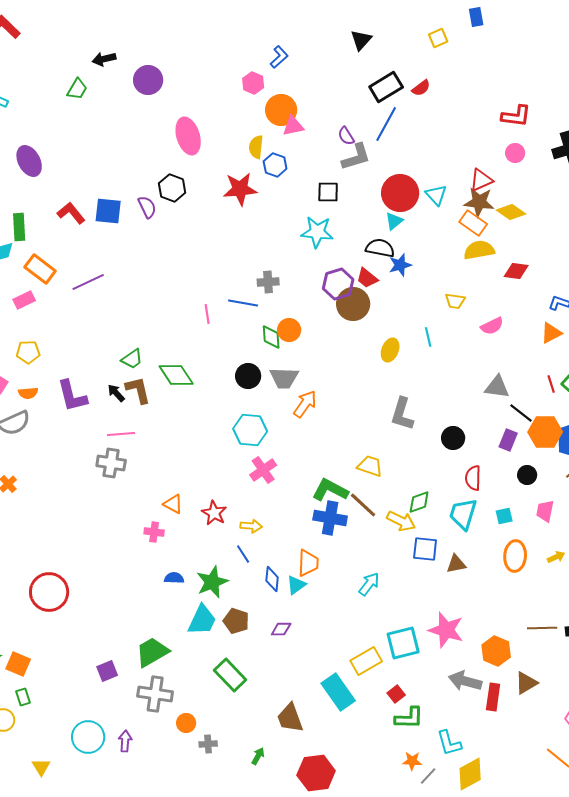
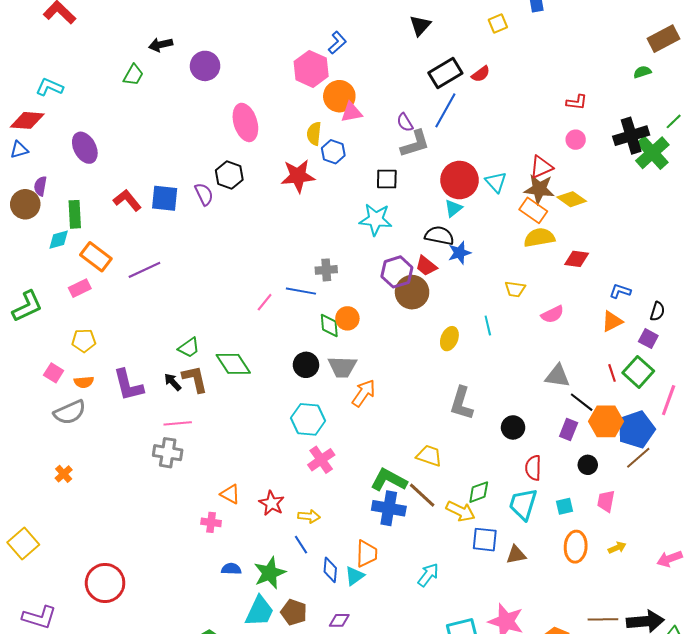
pink hexagon: (253, 83) -> (311, 69), size x1.6
red L-shape: (516, 116) -> (577, 102), size x0.7
pink line: (207, 314) -> (265, 302), turned 48

